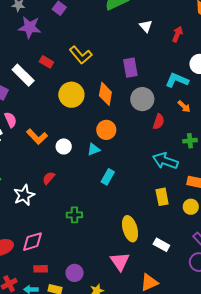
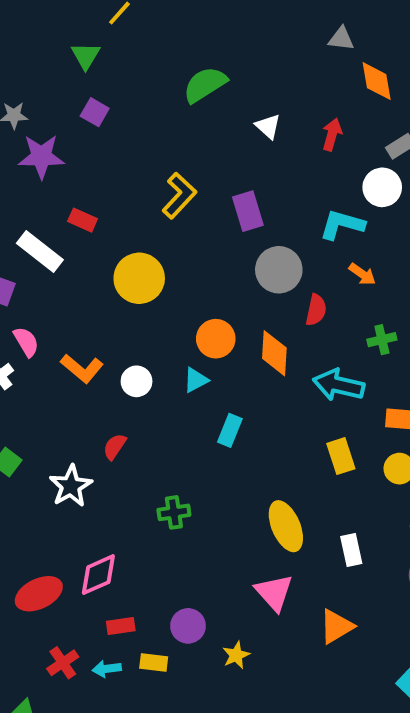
yellow L-shape: (81, 55) -> (179, 196), moved, turned -90
orange diamond: (105, 94) -> (274, 353), moved
white rectangle: (161, 245) -> (351, 550), turned 56

